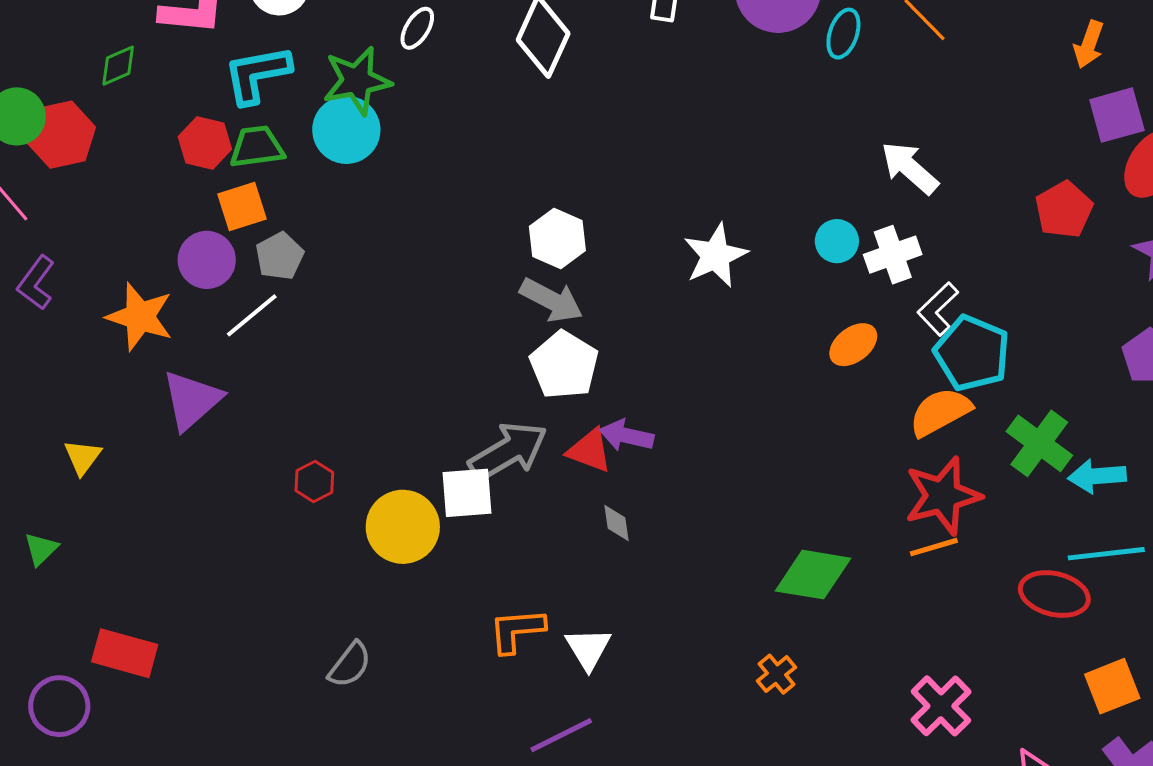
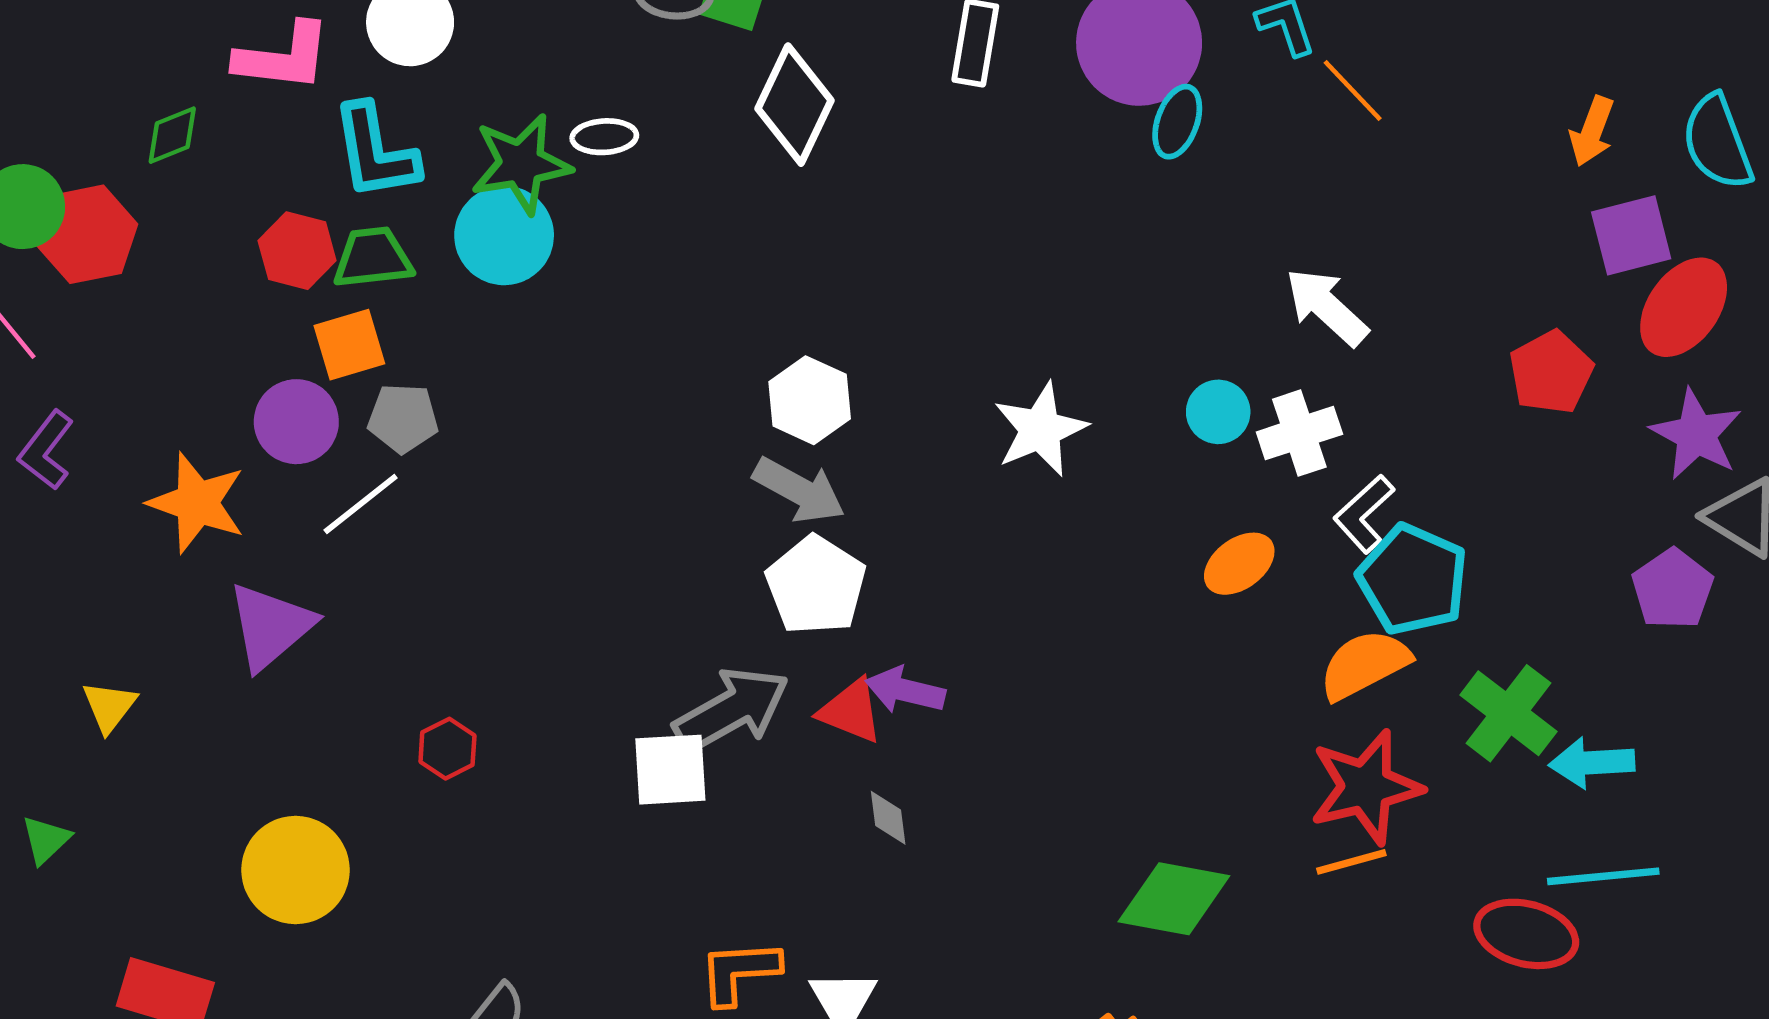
white ellipse: (417, 28) -> (604, 137), moved, turned 54
cyan ellipse: (843, 34) -> (1177, 122), moved
cyan L-shape: (257, 74) -> (375, 152), turned -90
gray pentagon: (280, 256) -> (403, 418), turned 30
yellow circle: (403, 527) -> (296, 870), moved

